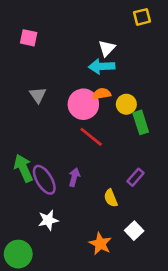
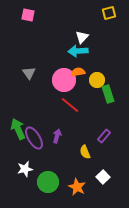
pink square: (29, 38) -> (28, 15), moved
white star: (48, 220) -> (25, 169), moved
green circle: (18, 254) -> (48, 182), moved

